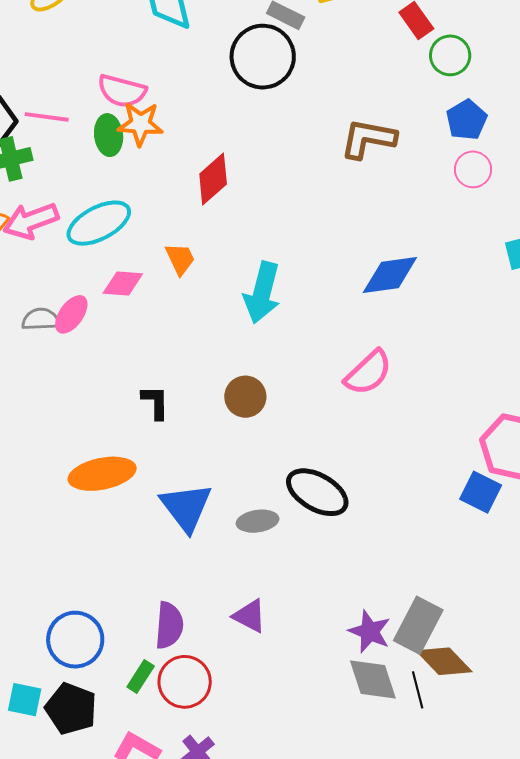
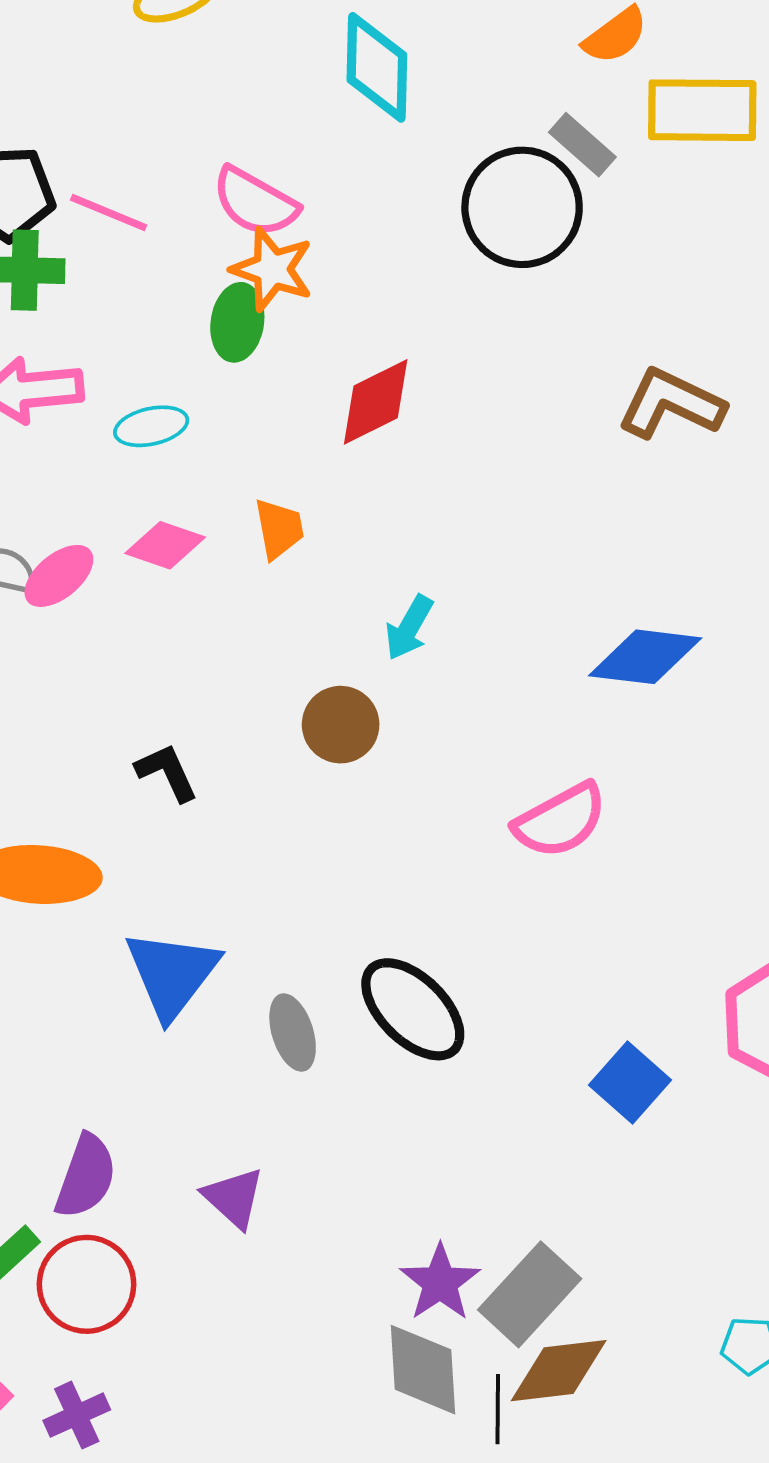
green ellipse: (109, 135) -> (237, 322), moved
cyan ellipse: (99, 223) -> (151, 426), size x0.6
cyan arrow: (262, 293) -> (409, 628), size x0.6
brown circle: (245, 397) -> (341, 725), moved
black L-shape: (155, 402) -> (167, 772), turned -39
blue square: (481, 492) -> (630, 1083), moved
gray ellipse: (258, 521) -> (293, 1033), turned 66
brown diamond: (444, 661) -> (559, 1371), turned -68

